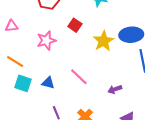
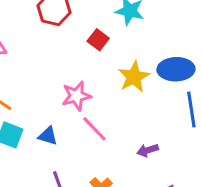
red square: (75, 25) -> (98, 40), moved
pink star: (46, 40) -> (76, 96), moved

